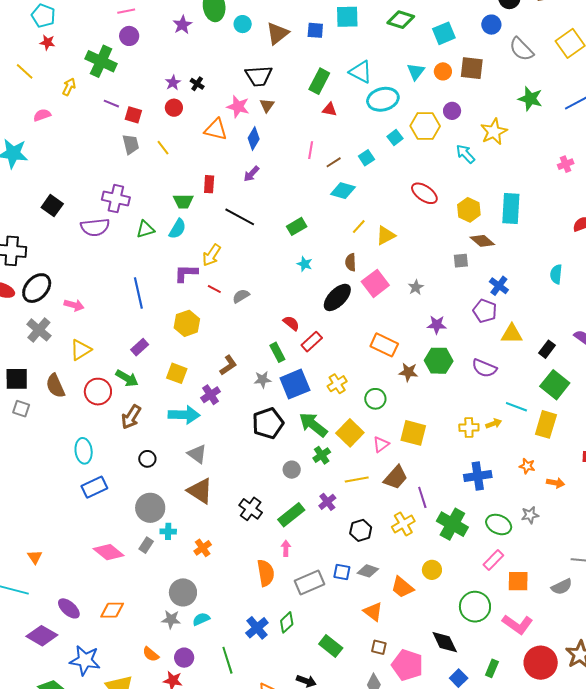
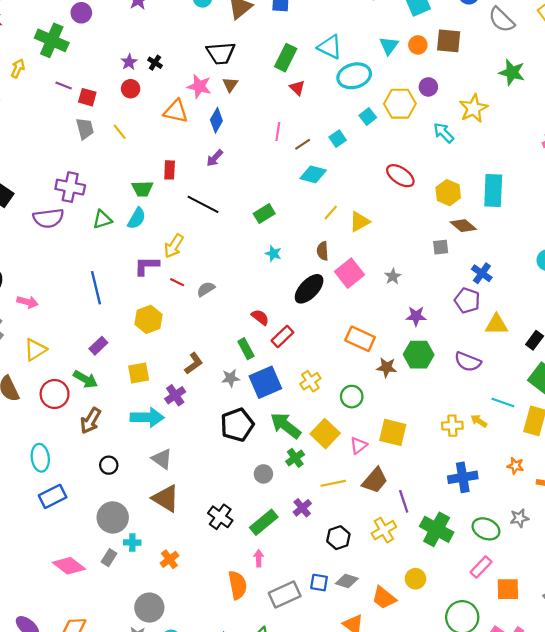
red triangle: (330, 109) -> (297, 88), turned 35
yellow square: (177, 373) -> (139, 373), turned -30
yellow arrow: (494, 424) -> (479, 421), turned -126

